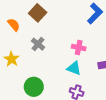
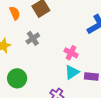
cyan triangle: (74, 68) -> (72, 72), moved, turned 49

